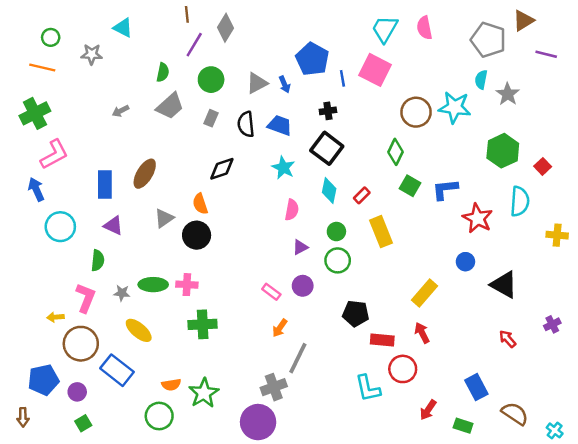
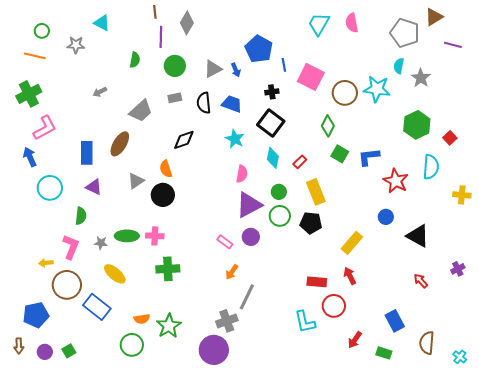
purple line: (194, 45) -> (161, 37), turned -30
pink square: (375, 70) -> (311, 77), moved
gray trapezoid: (170, 106) -> (141, 111), moved
gray rectangle: (211, 118) -> (175, 98), turned 56
purple triangle: (300, 247) -> (249, 205), size x2.0
black pentagon: (356, 314) -> (311, 223), moved
purple circle: (77, 392) -> (45, 352), moved
brown semicircle: (515, 414) -> (427, 343), turned -120

